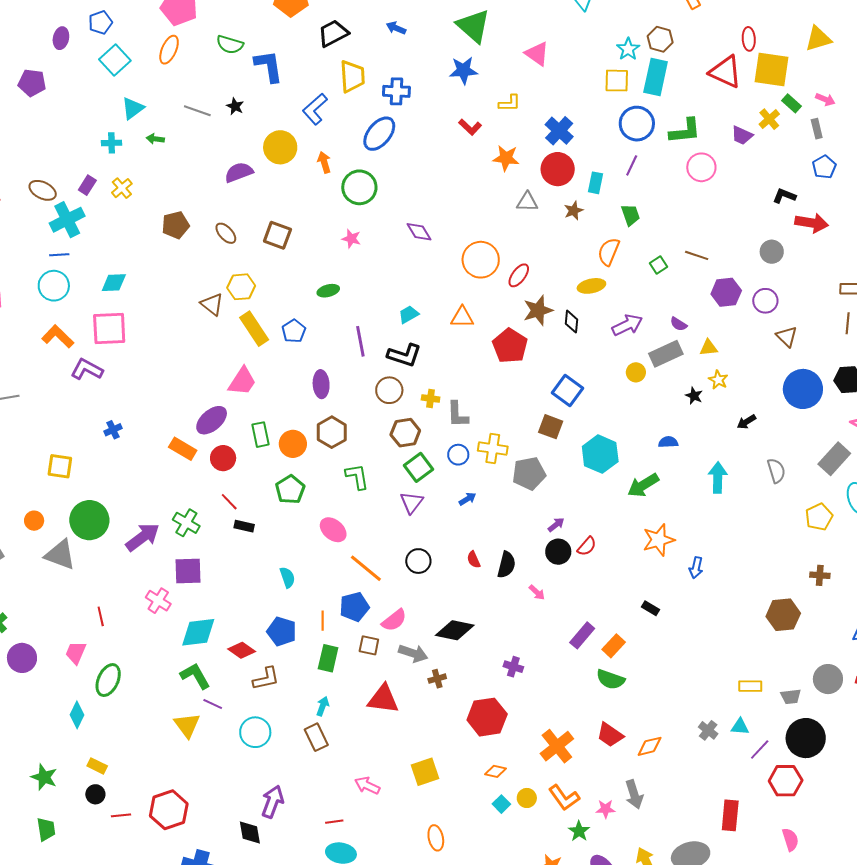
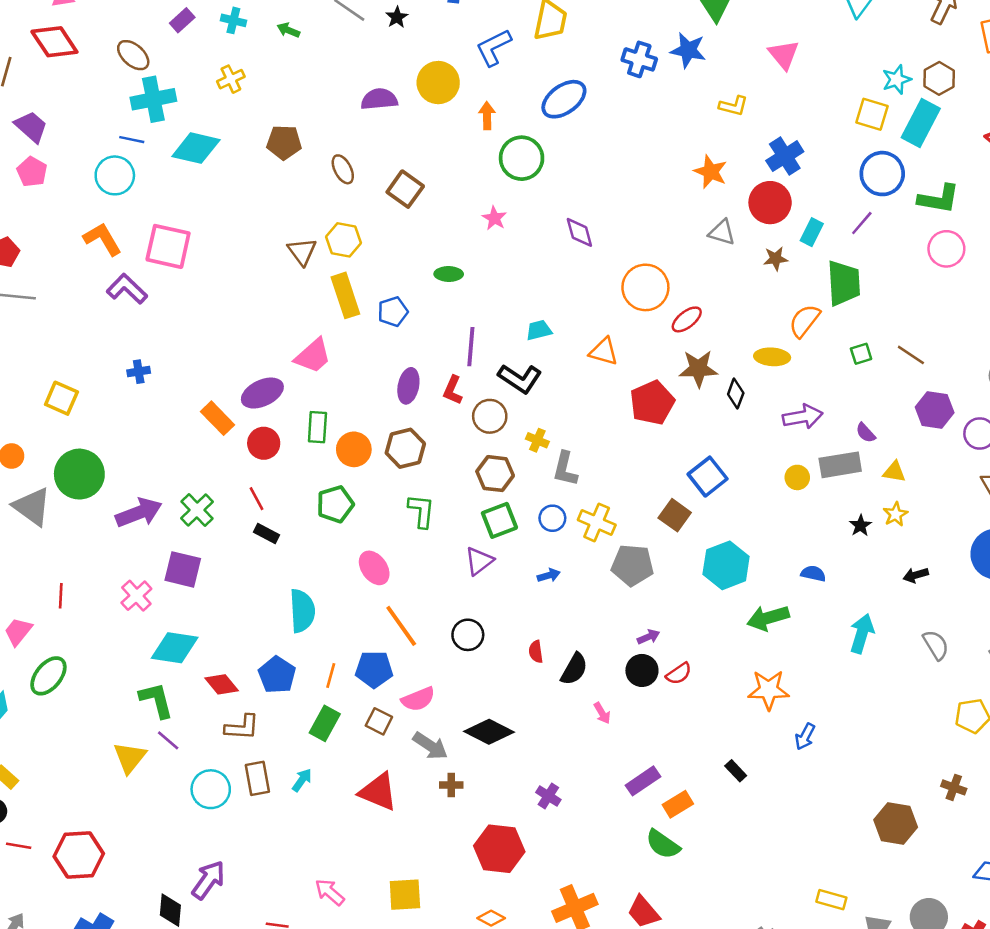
blue cross: (396, 91) -> (639, 59), moved
red L-shape: (470, 127) -> (453, 390), moved, turned 55
purple rectangle: (87, 185) -> (182, 20), moved
green trapezoid: (630, 215) -> (844, 283), size x1.6
cyan diamond: (114, 283) -> (196, 148), moved, size x1.4
gray semicircle: (776, 471) -> (936, 645), turned -30
cyan semicircle: (287, 577) -> (302, 611), size x1.6
brown rectangle: (316, 737) -> (257, 778), moved

